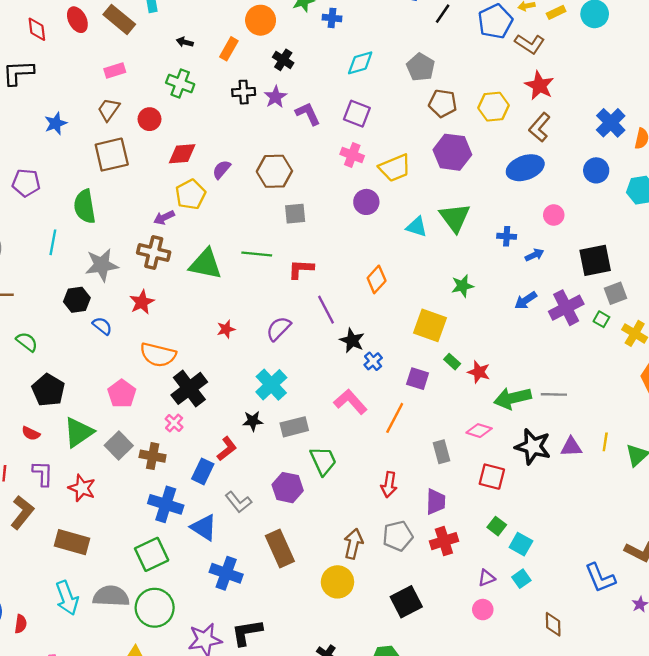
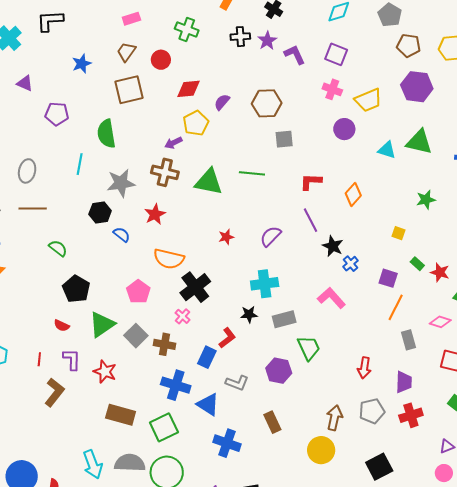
green triangle: (455, 218) -> (419, 142), turned -40
red L-shape: (301, 269) -> (311, 182), moved
yellow square: (430, 325) -> (399, 233), size x0.5
cyan cross: (271, 385) -> (265, 284), turned 36
orange line: (395, 418) -> (396, 307), moved
gray L-shape: (238, 502) -> (237, 383), turned -30
brown rectangle: (72, 542) -> (121, 415), moved
brown rectangle: (280, 549) -> (272, 422), size x0.7

